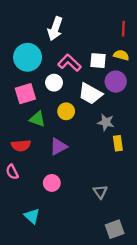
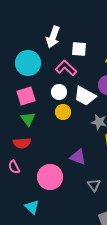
white square: (98, 61) -> (79, 49), moved
white circle: (54, 83) -> (59, 92), moved
green triangle: (37, 119) -> (28, 119), moved, turned 35
purple triangle: (58, 147) -> (78, 157), moved, turned 48
pink circle: (52, 183) -> (50, 177), size x1.6

